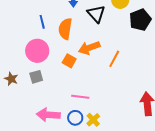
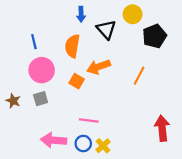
blue line: (42, 22) -> (34, 42), moved
orange line: (114, 59) -> (139, 76), moved

